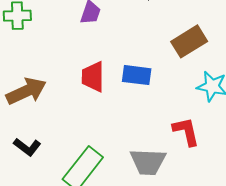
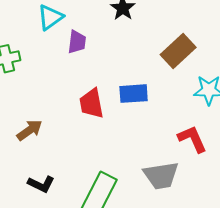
brown arrow: (26, 91) -> (30, 130), size x0.7

